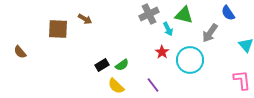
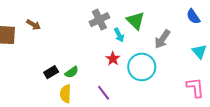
blue semicircle: (228, 13) -> (193, 16), moved
green triangle: (184, 15) -> (136, 21), turned 30
yellow semicircle: (116, 86) -> (65, 94), turned 48

